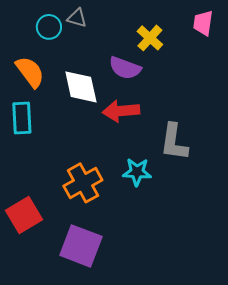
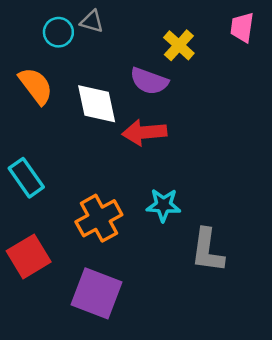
cyan rectangle: (22, 118) -> (26, 178), moved, turned -32
gray L-shape: (174, 142) -> (208, 250), moved

